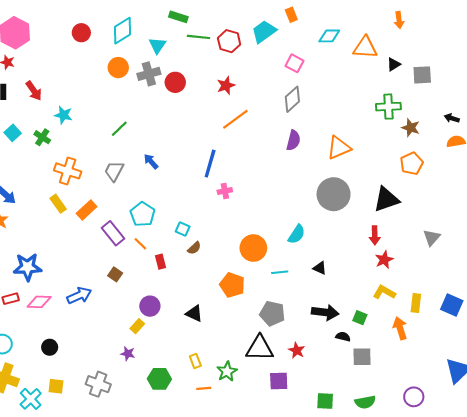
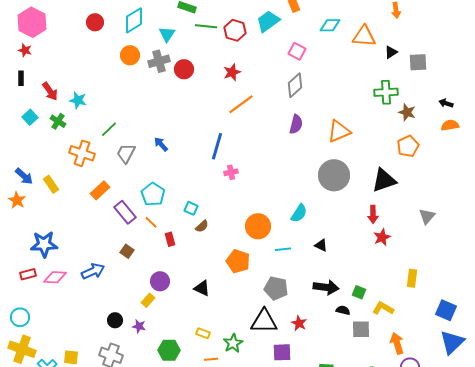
red arrow: (34, 91) -> (50, 91), moved
green line: (119, 129) -> (109, 129), moved
yellow rectangle: (58, 204) -> (51, 184), moved
yellow L-shape: (384, 292) -> (383, 308), moved
blue square: (452, 305) -> (446, 310), moved
orange arrow: (400, 328) -> (397, 343), moved
black circle: (50, 347) -> (115, 320), moved
yellow rectangle: (195, 361) -> (203, 333), turned -48

